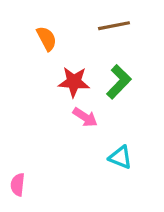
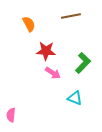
green L-shape: (119, 82) -> (83, 63), moved

